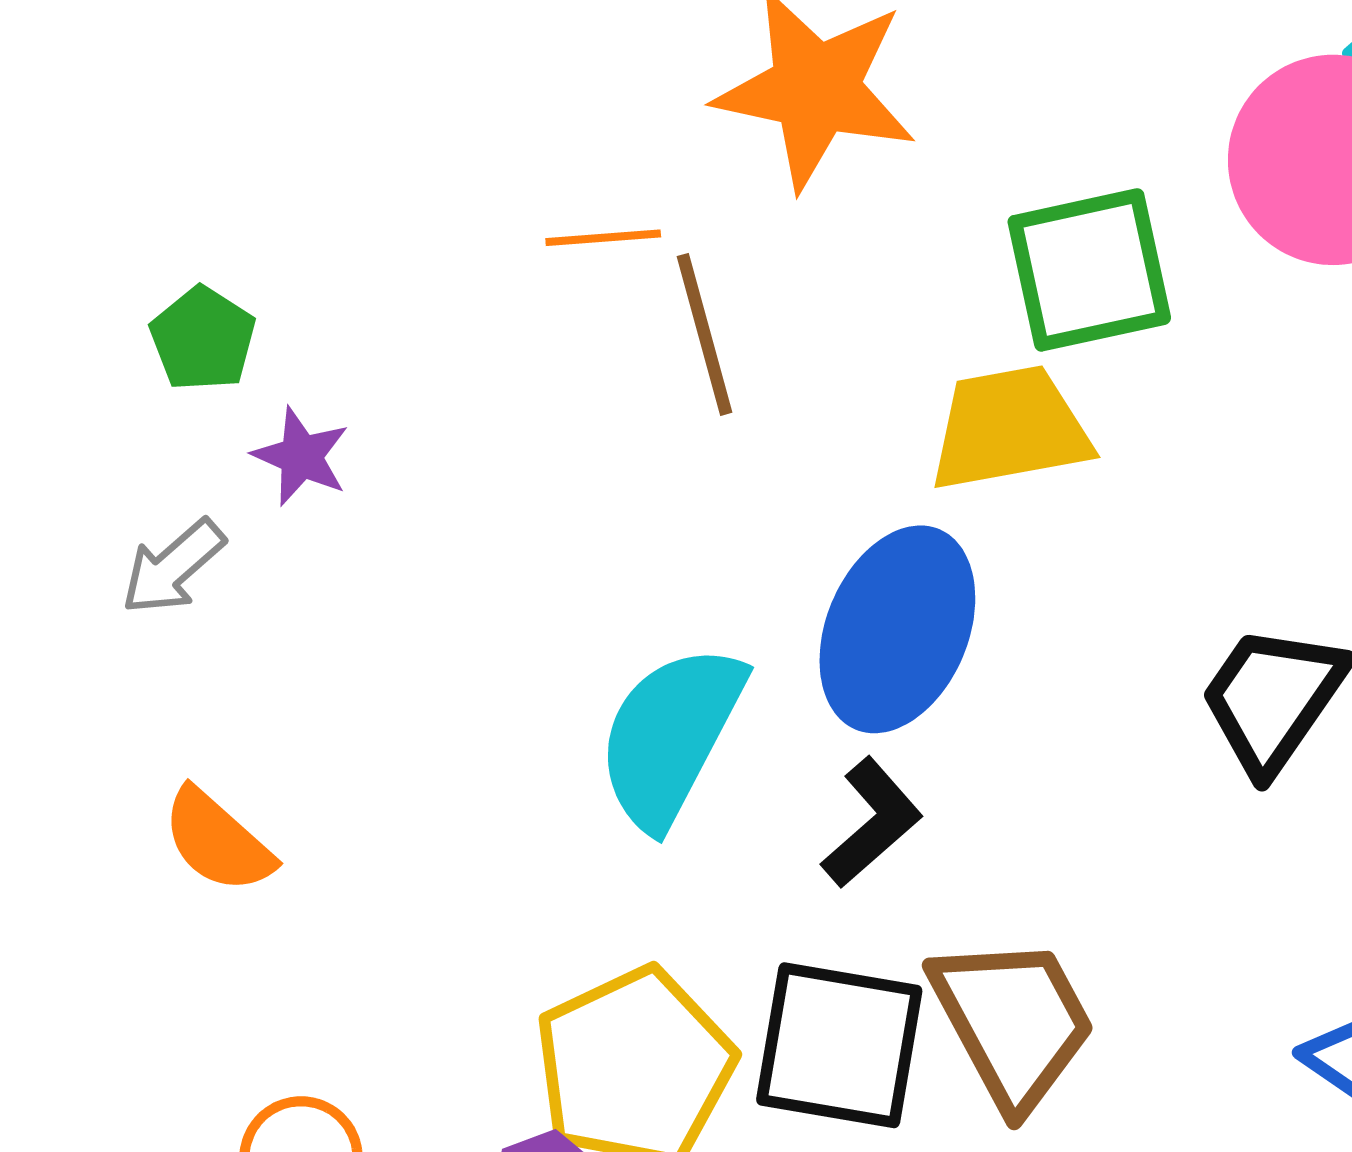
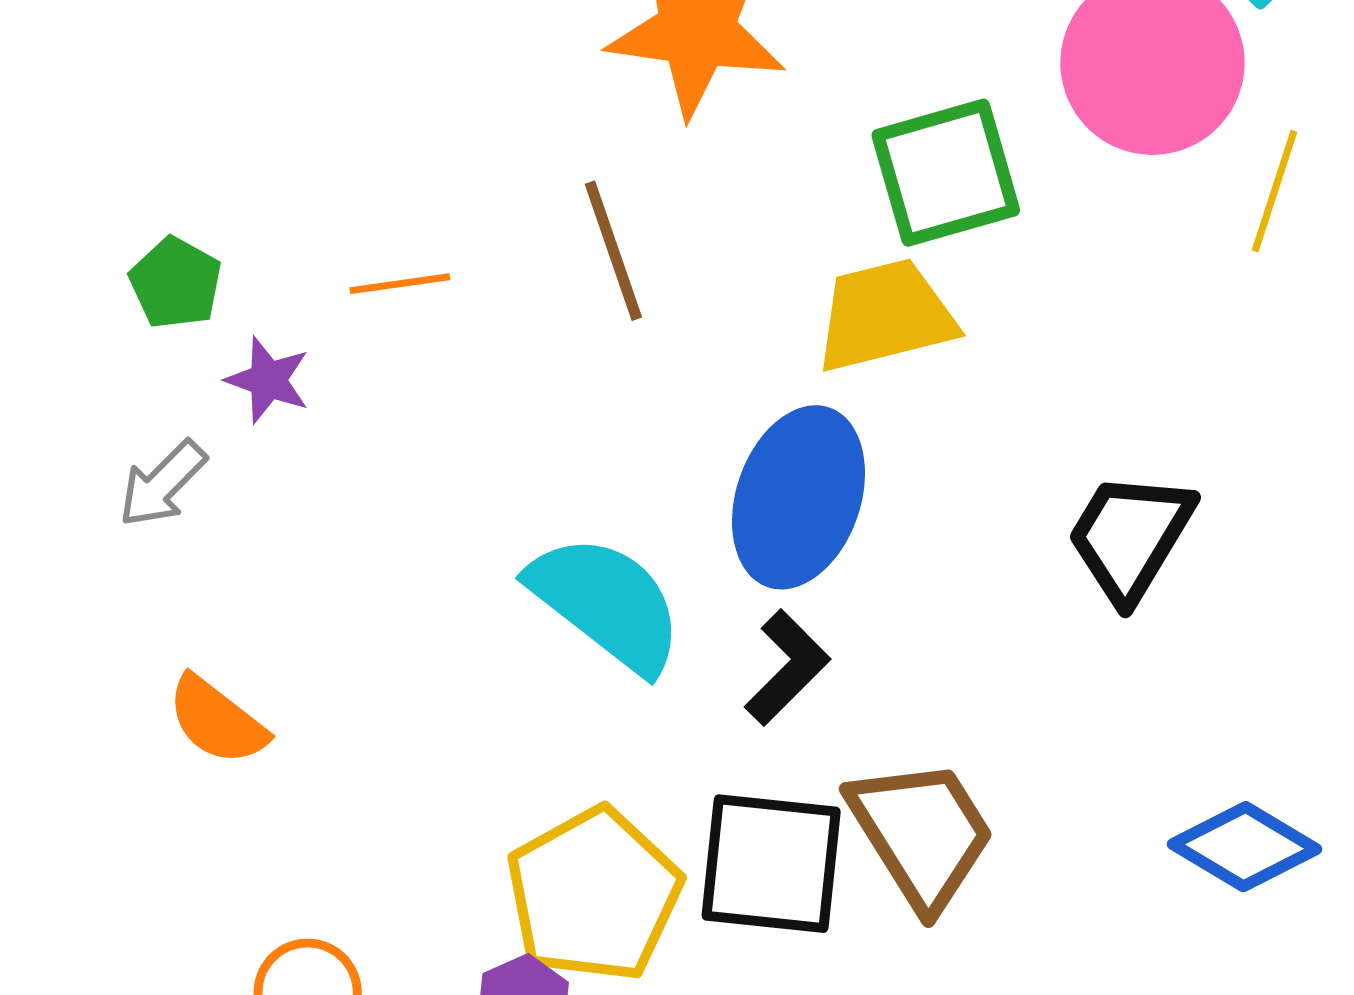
orange line: (603, 238) -> (400, 284), moved
cyan semicircle: (670, 736) -> (606, 603), turned 104

